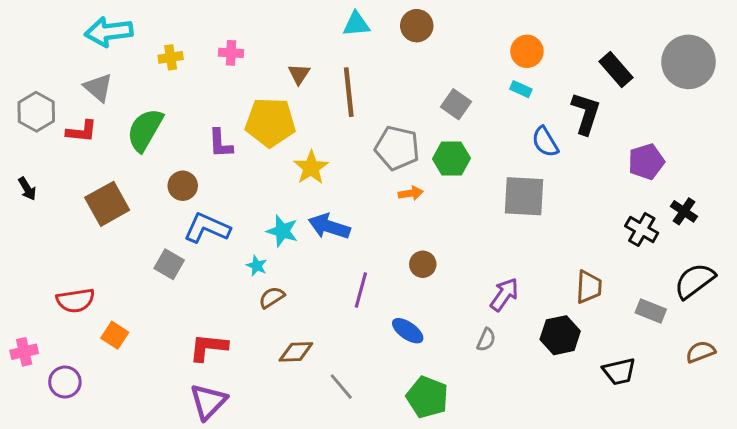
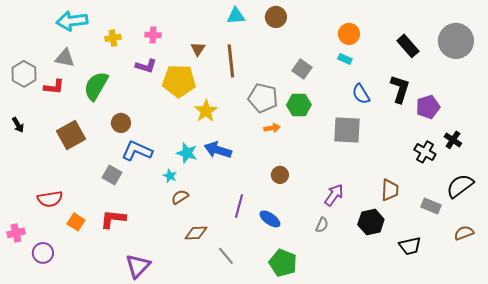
gray triangle: (98, 88) -> (65, 58), turned -30
black L-shape: (586, 113) -> (400, 89), moved
purple L-shape: (220, 143) -> (146, 66), moved, turned -70
purple line: (361, 290) -> (239, 206), moved
red L-shape: (208, 347) -> (113, 219), moved

